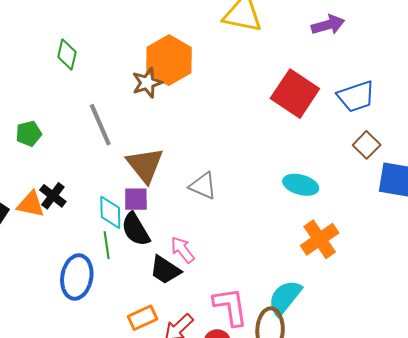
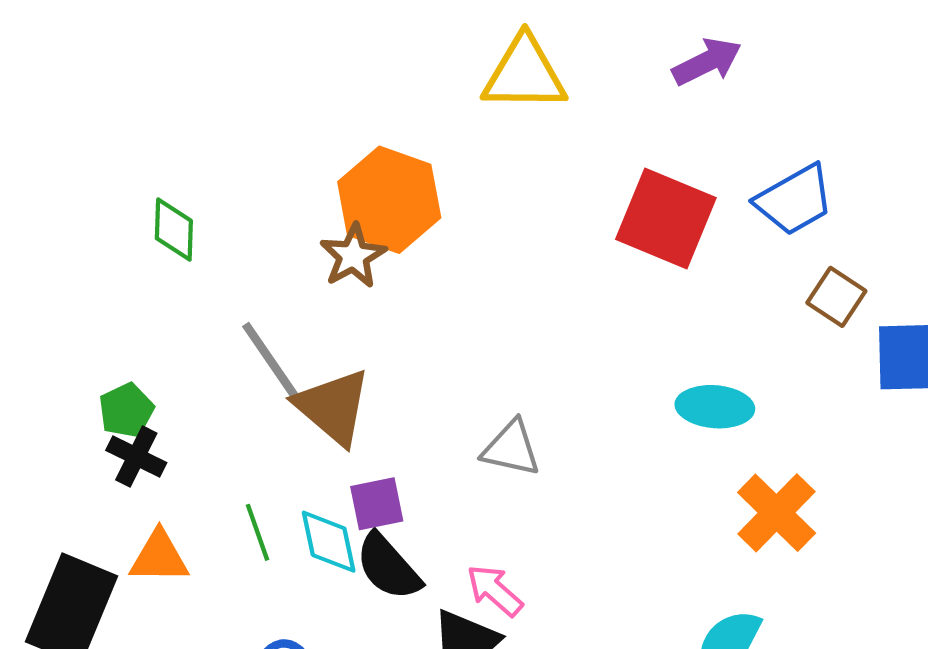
brown triangle: (145, 165) -> (333, 407), moved
black cross: (53, 196) -> (136, 456), moved
green line: (107, 245) -> (257, 532), moved

